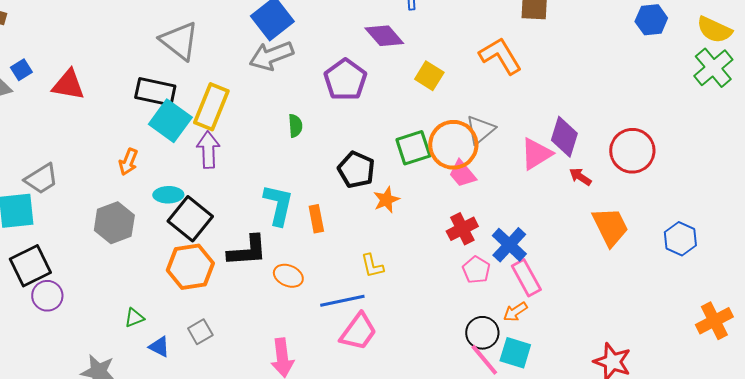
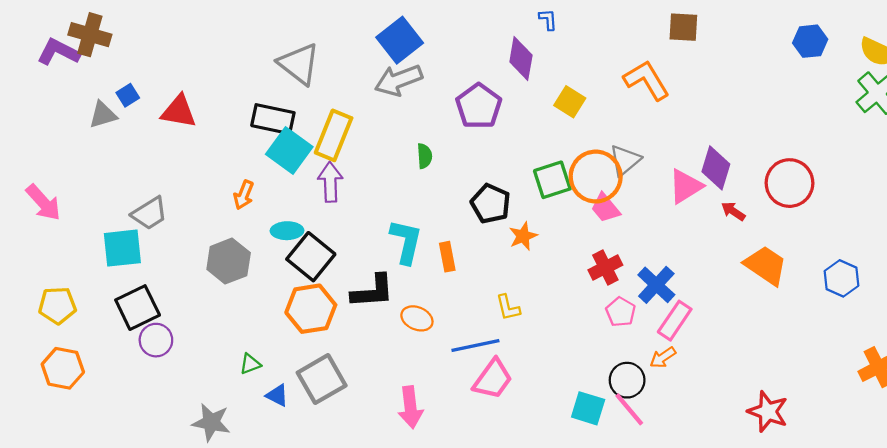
purple diamond: (384, 36) -> (521, 58), turned 51
orange trapezoid: (610, 227) -> (766, 265), turned -30
pink rectangle: (526, 278) -> (675, 321), turned 63
gray square: (200, 332) -> (322, 379), size x1.8
cyan square: (515, 353) -> (588, 408), moved

